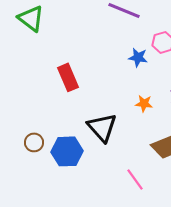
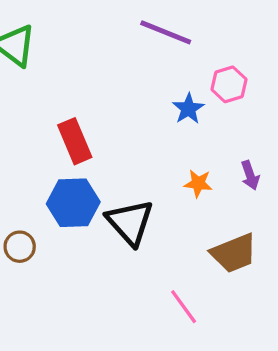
blue star: (138, 57) -> (188, 109), turned 30
blue hexagon: (67, 151) -> (73, 203), moved

